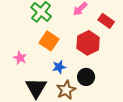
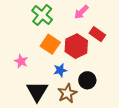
red rectangle: (106, 21) -> (97, 34), moved
red hexagon: (88, 43) -> (76, 46), moved

